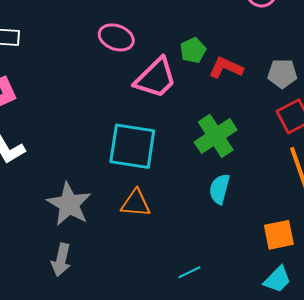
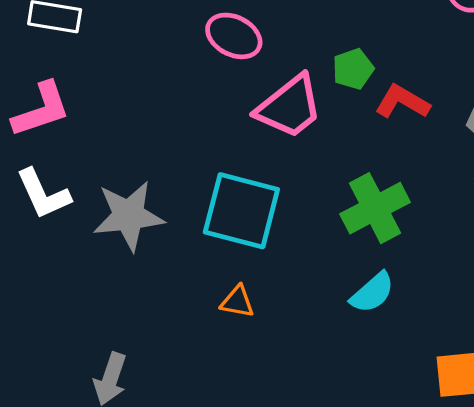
cyan semicircle: (219, 189) -> (372, 293), turned -152
orange triangle: (136, 203) -> (237, 302), size x0.7
gray star: (69, 204) -> (129, 216), moved, turned 30

